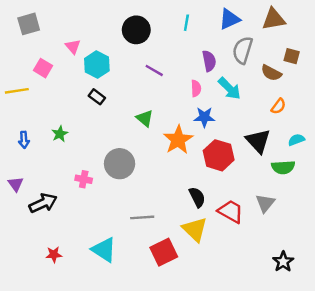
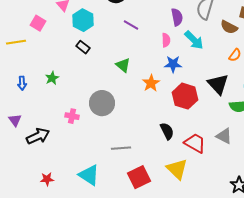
orange star: (178, 140) -> (151, 83), size x0.7
gray triangle: (265, 203) -> (224, 136), turned -42
yellow triangle: (195, 229) -> (177, 169), moved

